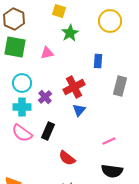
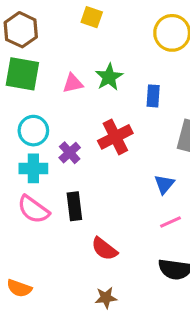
green star: (70, 33) -> (109, 77), moved
blue triangle: (79, 110) -> (164, 184), moved
black rectangle: (48, 131) -> (74, 206), turned -30

